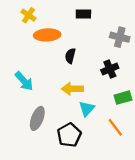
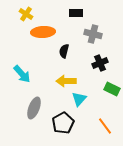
gray cross: (120, 37) -> (93, 34), moved
green rectangle: (123, 98) -> (112, 89), turned 42
orange line: (115, 127) -> (105, 126), moved

